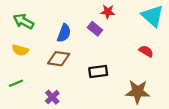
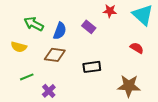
red star: (108, 12) -> (110, 11), moved
green arrow: (23, 21) -> (34, 24), moved
green line: (16, 83) -> (27, 77), moved

